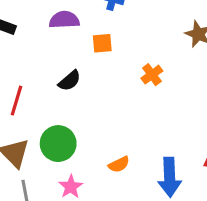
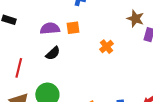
purple semicircle: (64, 20) -> (50, 28), moved

